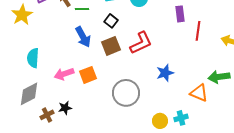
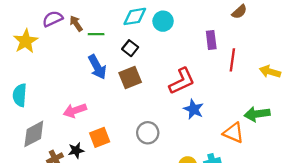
red L-shape: (141, 43) -> (182, 81), moved
cyan semicircle: (33, 58) -> (20, 95), moved
blue star: (165, 73) -> (194, 109), turned -30
orange square: (88, 75) -> (100, 137), moved
gray circle: (126, 93) -> (148, 133), size x0.7

